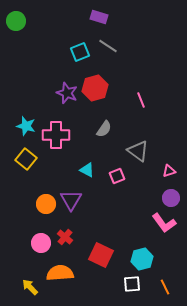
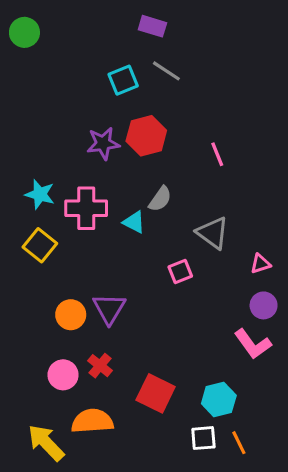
purple star: (67, 93) -> (103, 143), turned -30
cyan triangle: (87, 170) -> (134, 222), moved
yellow arrow: (30, 287) -> (46, 443), size x1.5
orange line: (165, 287) -> (239, 443), moved

